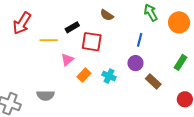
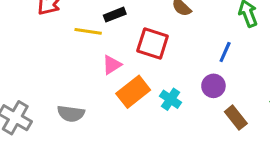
black rectangle: (72, 27) -> (115, 15), moved
orange rectangle: (84, 75) -> (133, 92), size x1.5

